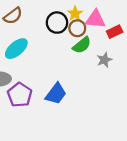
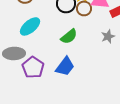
green semicircle: (82, 45) -> (69, 36), moved

